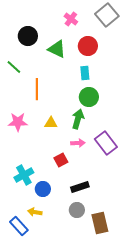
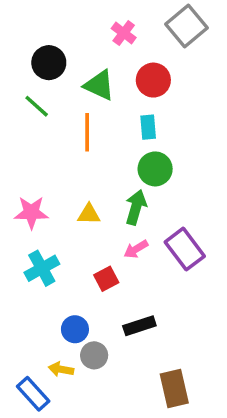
green line: (14, 67) -> (37, 106), moved
orange line: (37, 89) -> (87, 132), moved
pink arrow: (78, 143) -> (136, 249), turned 152
cyan cross: (24, 175) -> (42, 268), moved
gray circle: (77, 210) -> (94, 355), moved

